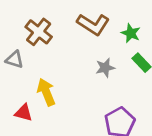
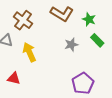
yellow arrow: (46, 92) -> (29, 52), moved

